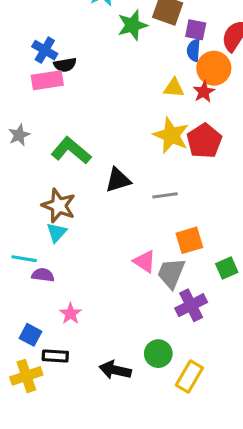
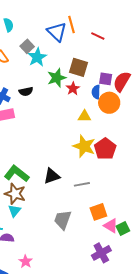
purple square: (196, 30) -> (106, 79), moved
black semicircle: (65, 65) -> (26, 91), moved
red star: (204, 92) -> (73, 88), moved
green L-shape: (71, 150) -> (17, 174), moved
pink triangle: (145, 261) -> (111, 226), moved
gray trapezoid: (171, 273) -> (63, 220), moved

